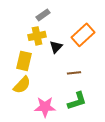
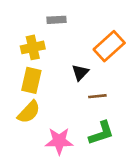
gray rectangle: (43, 15) -> (56, 20), turned 32
yellow cross: (37, 36) -> (33, 47), moved
black triangle: (56, 47) -> (80, 72), moved

